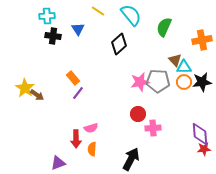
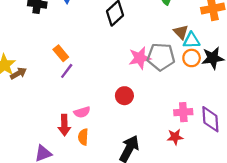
brown arrow: (37, 95) -> (18, 73), turned -64
red circle: (138, 114) -> (124, 96), moved
pink cross: (153, 128) -> (183, 112), moved
red star: (204, 149) -> (175, 137), moved

